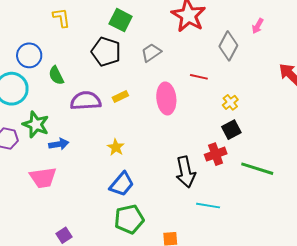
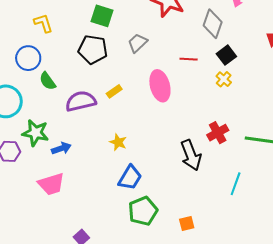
blue circle: (29, 55) -> (28, 58), moved
black square: (231, 130) -> (226, 55), moved
cyan line: (208, 206) -> (236, 184), moved, turned -70

